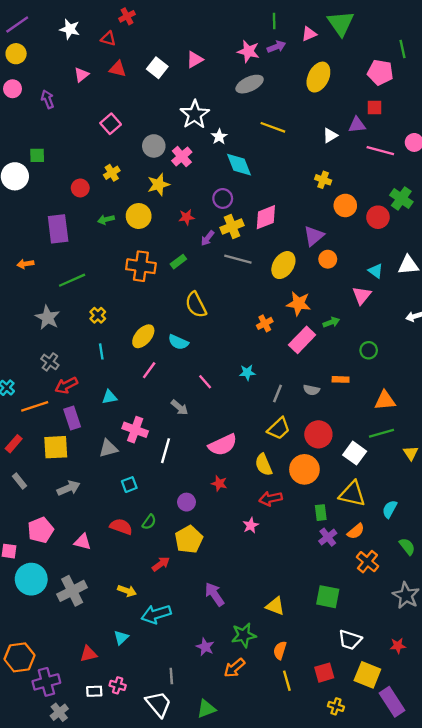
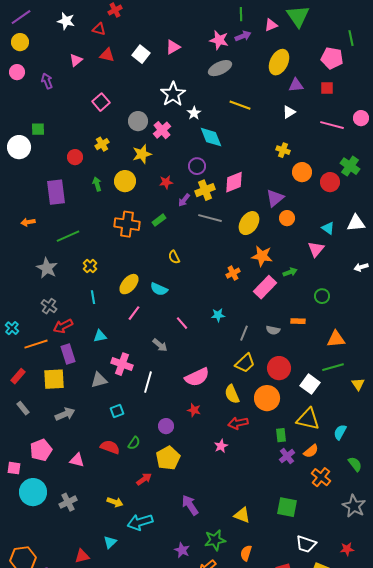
purple triangle: (357, 125) -> (296, 85), moved
green arrow: (106, 220) -> (97, 184), turned 88
yellow semicircle: (196, 305) -> (174, 257), size x0.6
gray cross: (72, 591) -> (68, 502), size x0.7

